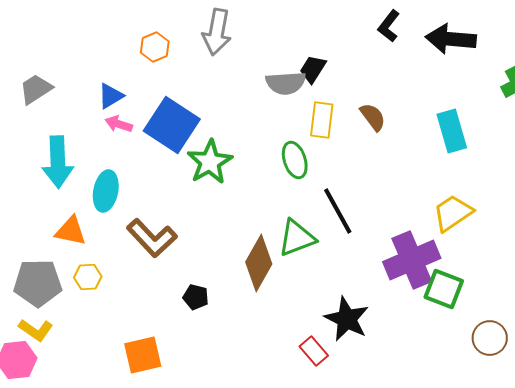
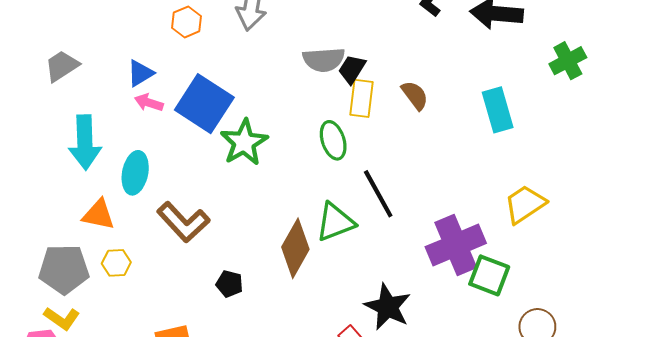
black trapezoid: (313, 69) -> (352, 69), moved
yellow trapezoid: (453, 213) -> (525, 204), moved

